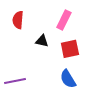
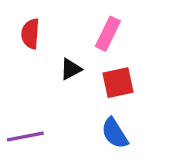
black triangle: (42, 41) -> (71, 69), turned -40

